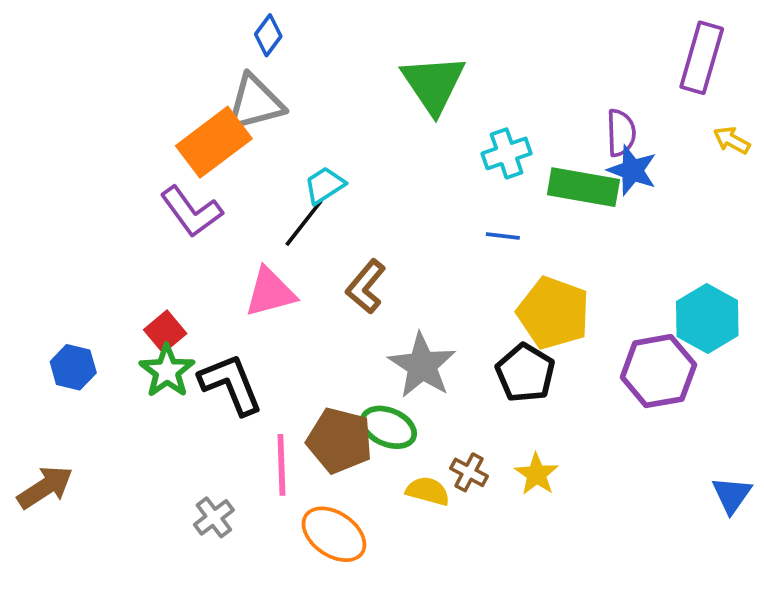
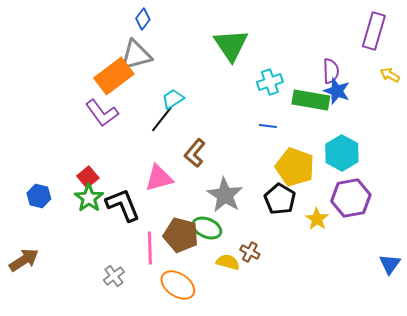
pink triangle: (270, 292) -> (159, 178), moved
cyan hexagon: (707, 319) -> (342, 153), moved
yellow star: (537, 474) -> (317, 219), moved

